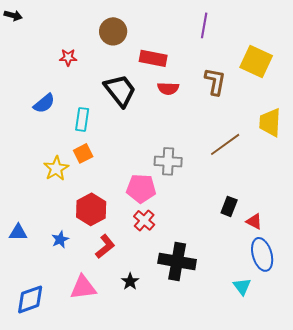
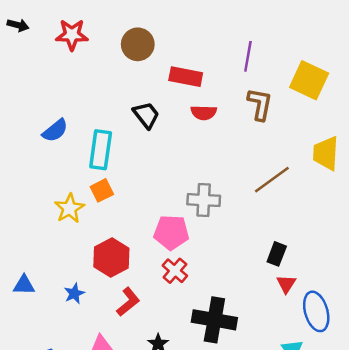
purple line: (204, 25) -> (248, 56), moved
red star: (68, 57) -> (72, 35), moved, size x1.5
black trapezoid: (120, 90) -> (146, 115), size x0.7
cyan rectangle: (82, 119) -> (101, 150), size x1.4
red triangle: (254, 221) -> (286, 284), moved, turned 36

